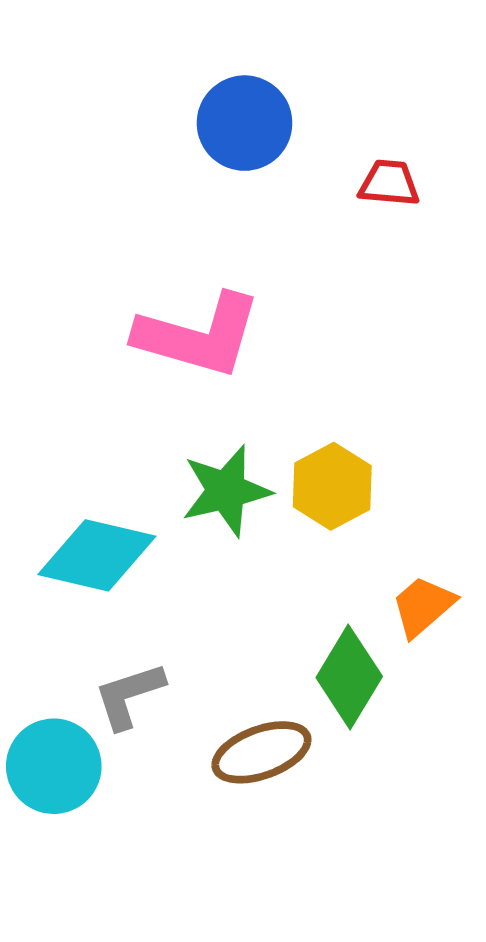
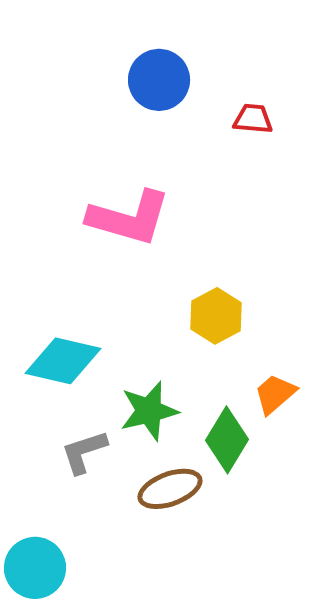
green star: (226, 491) -> (149, 411), moved
cyan circle: (54, 766) -> (35, 568), moved

